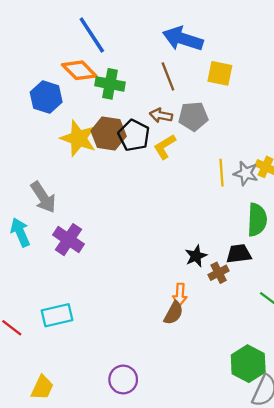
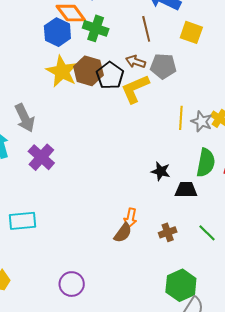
blue hexagon: (46, 97) -> (57, 32), moved
yellow L-shape: (165, 147) -> (135, 89), size x1.4
black star: (196, 256) -> (161, 171), moved, turned 30
brown cross: (219, 273) -> (168, 232), moved

